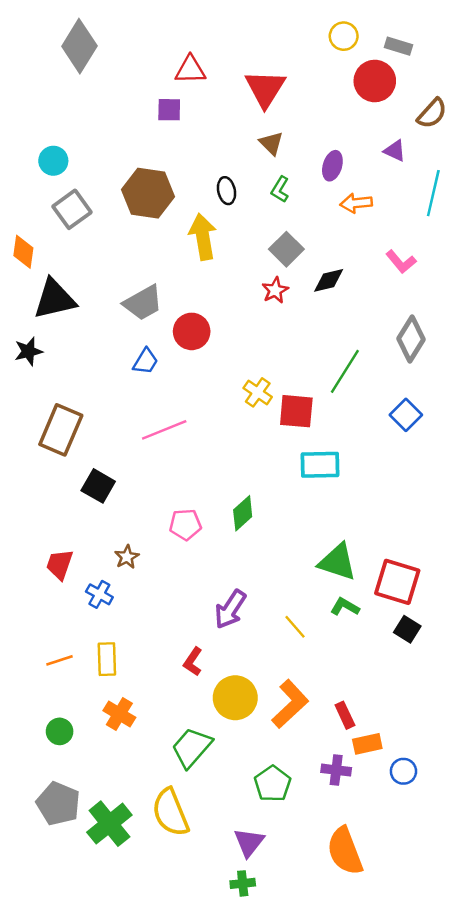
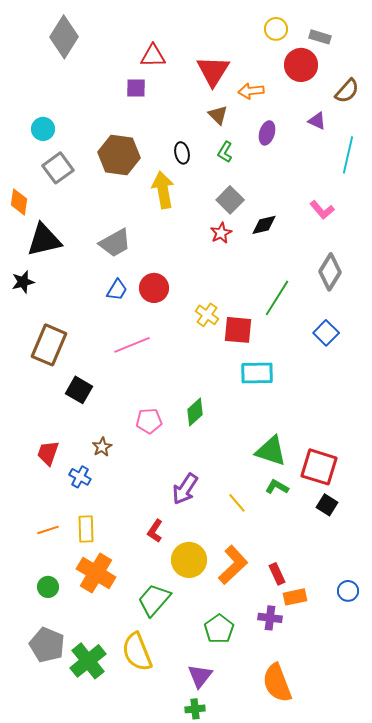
orange arrow: (356, 203) -> (251, 91), moved
red circle: (192, 331) -> (154, 288), moved
orange cross: (119, 714) -> (96, 573), size x1.5
blue circle: (403, 771) -> (348, 591), moved

